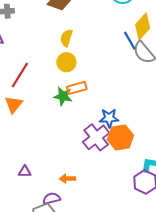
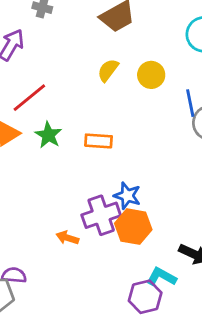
yellow circle: (66, 62) -> (151, 75), moved
green star: (63, 96) -> (48, 135), moved
orange arrow: (67, 179) -> (67, 238), moved

